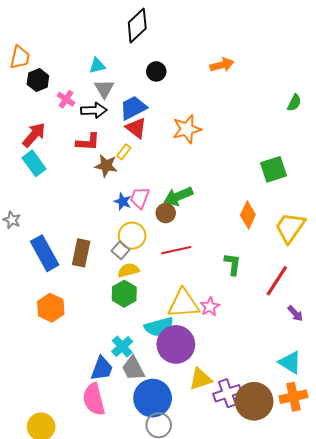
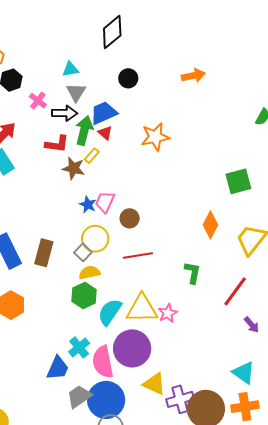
red triangle: (136, 128) -> (105, 133), size x0.7
green arrow: (178, 196) -> (84, 130), moved, turned 124
cyan semicircle: (159, 327) -> (110, 312), moved, turned 136
gray trapezoid: (133, 368) -> (79, 396), moved, turned 80
yellow triangle: (200, 379) -> (154, 384), turned 40
pink semicircle: (94, 399) -> (103, 362), moved

